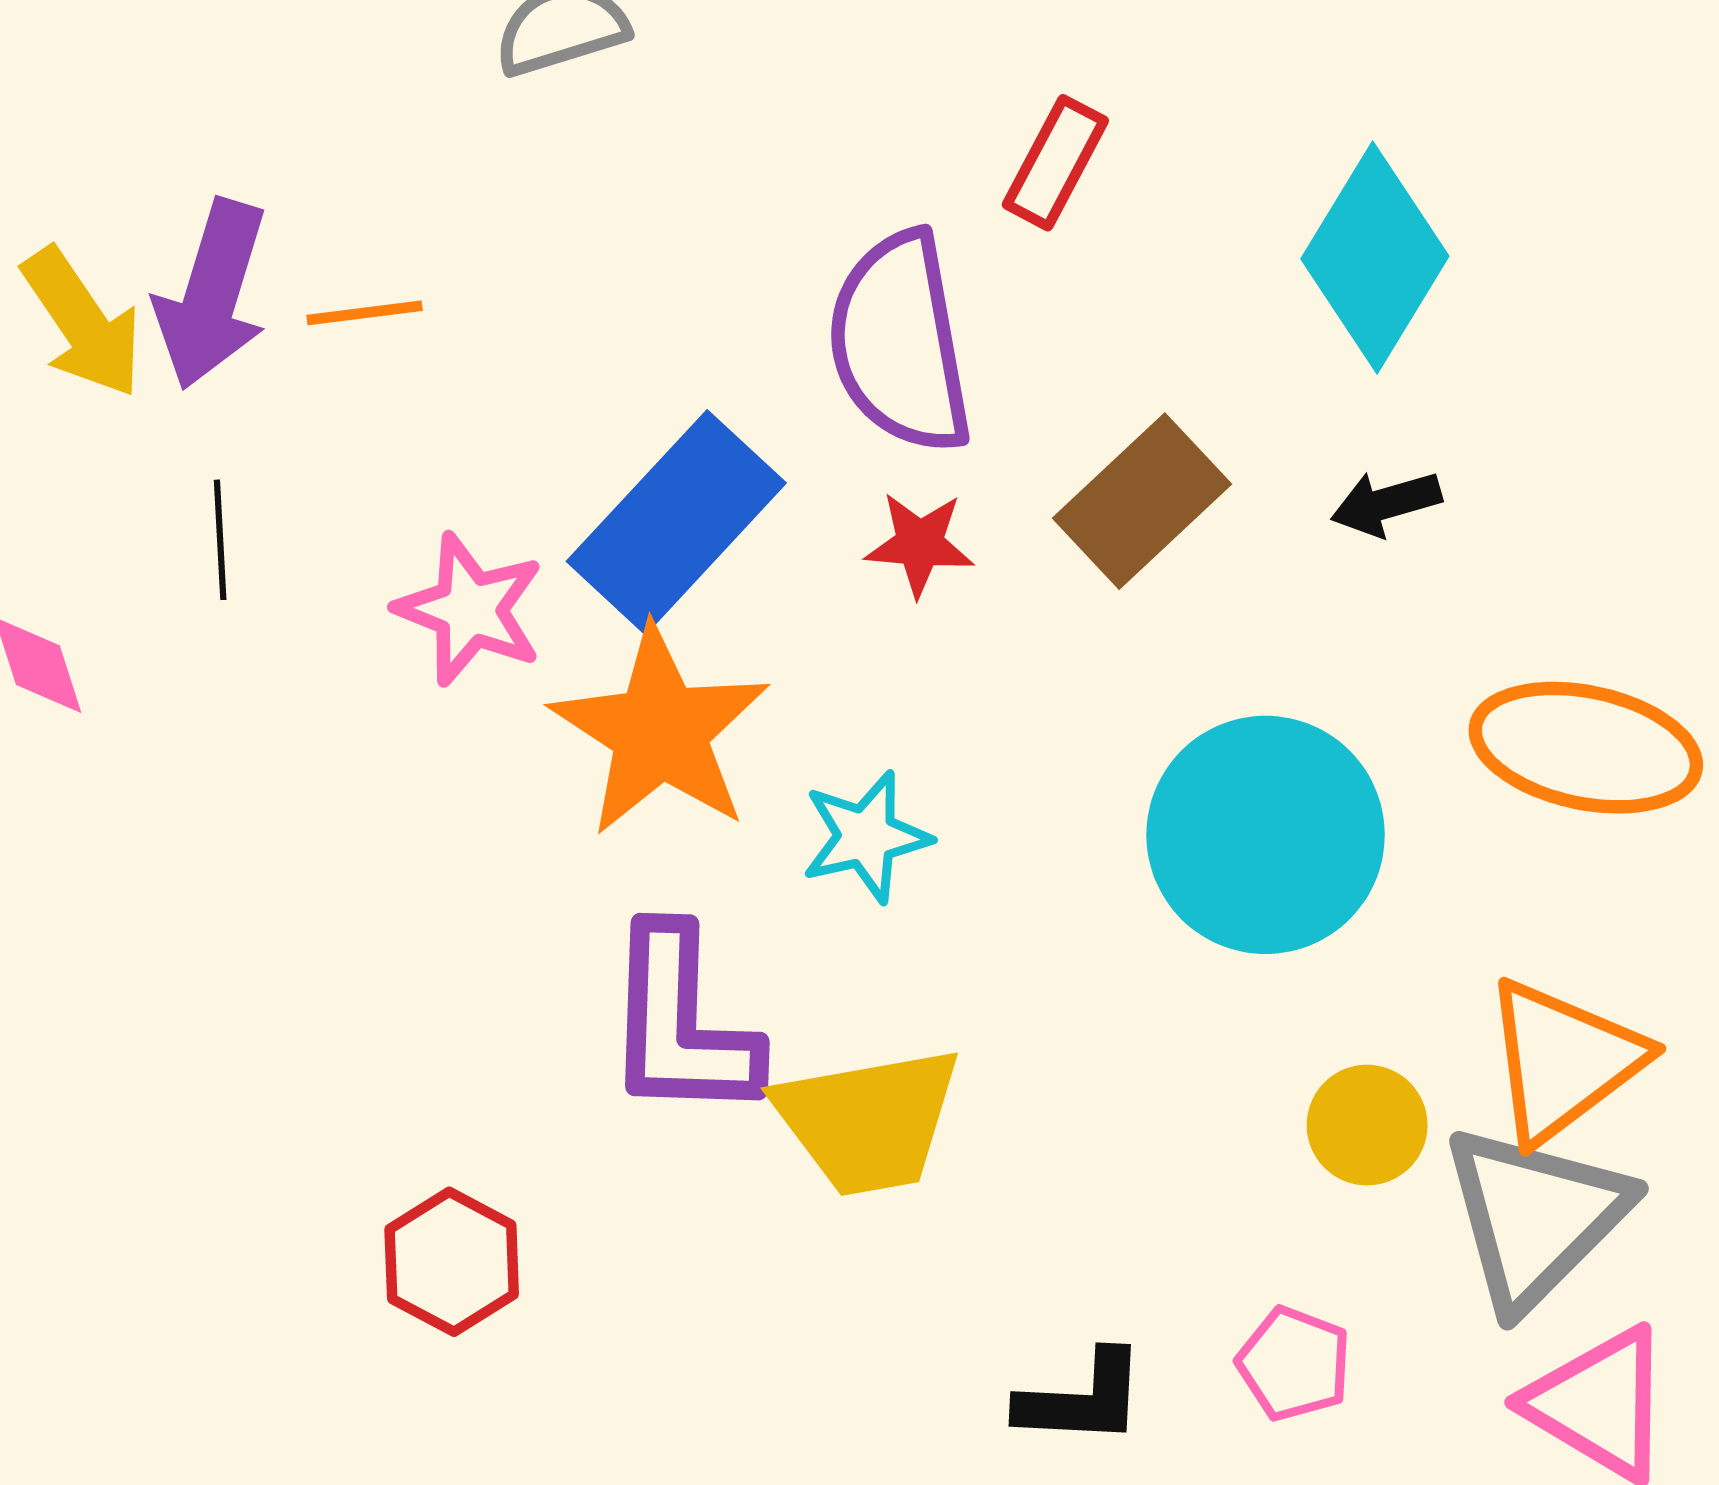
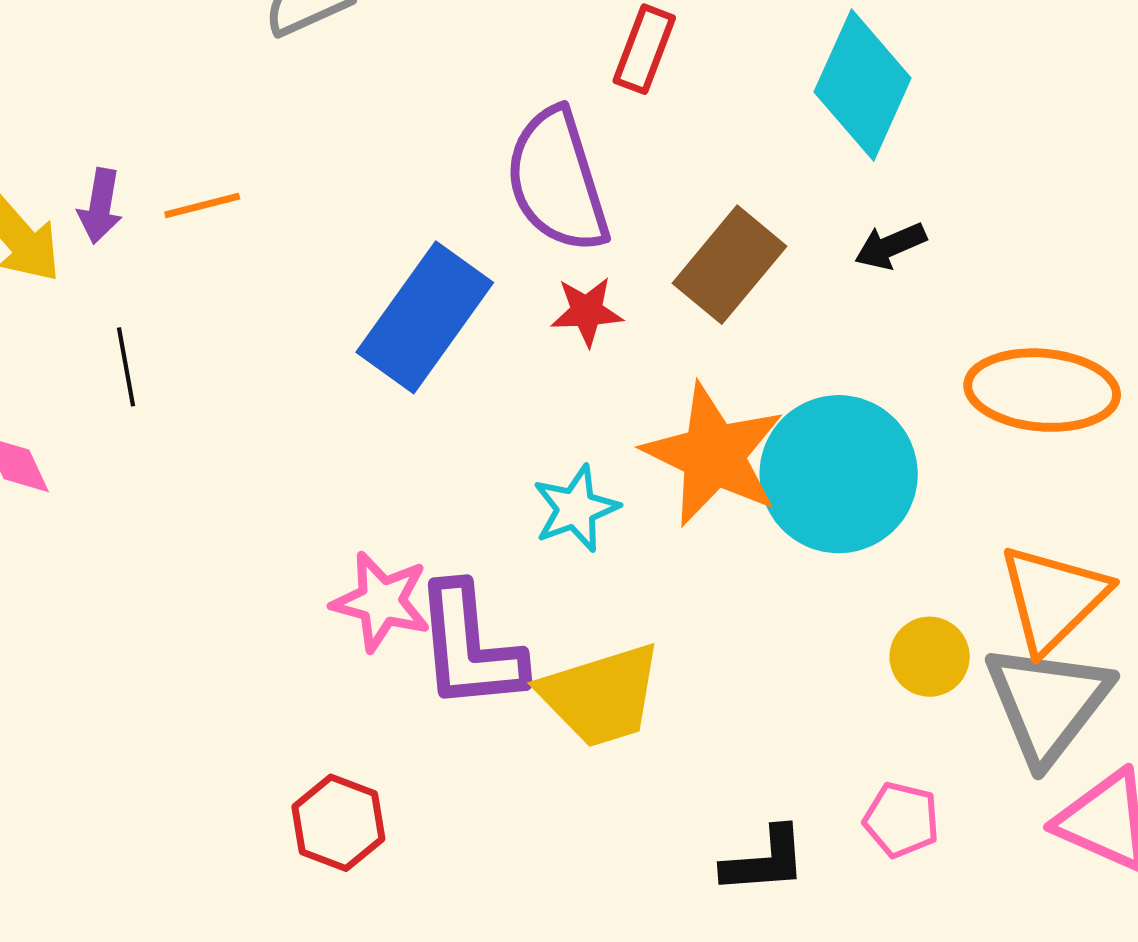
purple arrow: (212, 294) -> (100, 206), size x0.6
pink star: (470, 610) -> (381, 602), moved
orange star: (660, 731) -> (713, 455), moved

